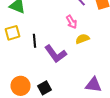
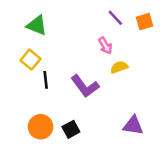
yellow square: (12, 33) -> (30, 60), turned -35
black line: (34, 41) -> (46, 80), moved

